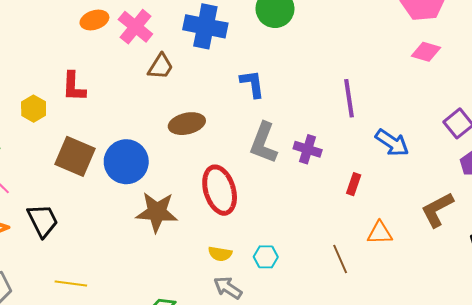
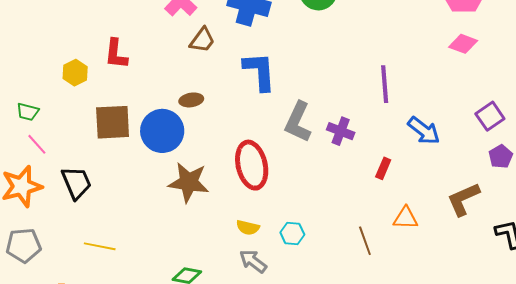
blue L-shape: (252, 84) -> (259, 71), moved, size x1.4
brown ellipse: (187, 124) -> (191, 100), moved, size x0.7
brown square: (75, 156) -> (113, 122), turned -30

